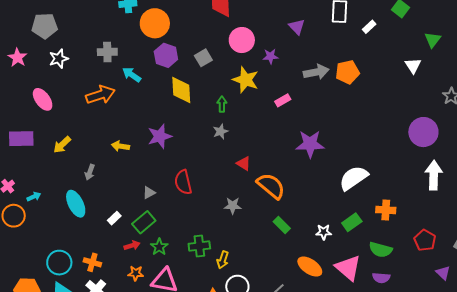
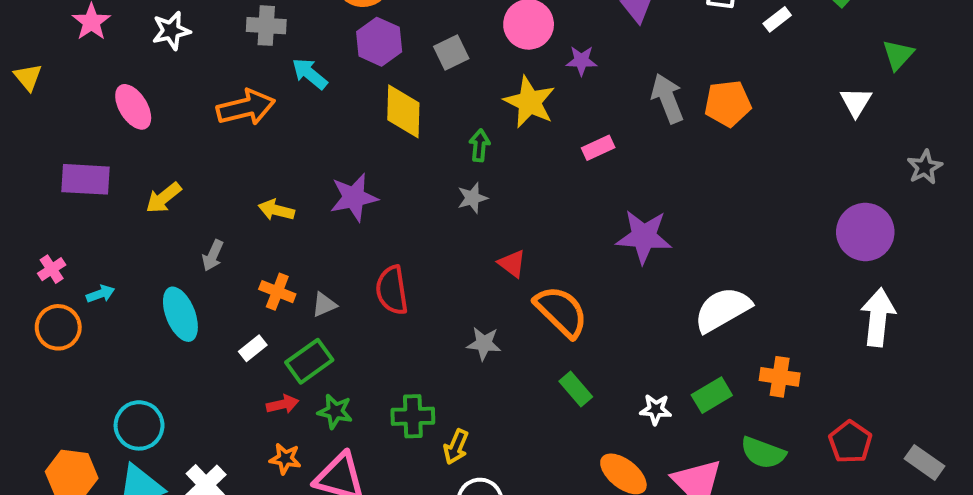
gray arrow: (316, 72) -> (667, 98), turned -105
green star: (159, 247) -> (335, 411), turned -30
orange cross: (92, 262) -> (277, 292), moved

